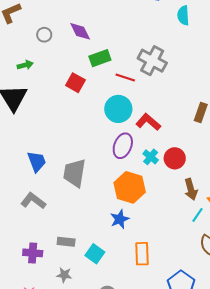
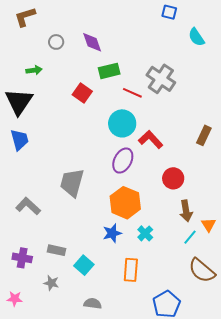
cyan semicircle: (183, 15) -> (196, 37), turned -36
cyan cross: (151, 157) -> (145, 233), moved
blue trapezoid: (37, 161) -> (20, 140), moved

